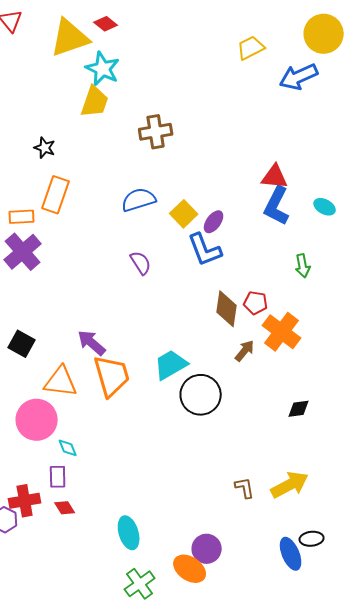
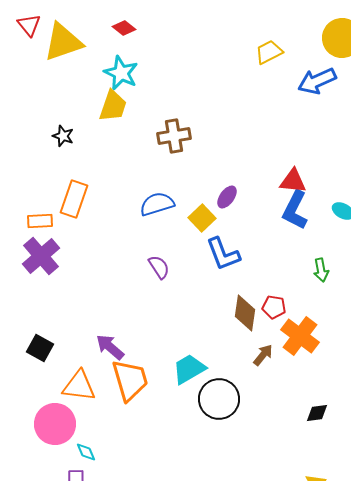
yellow triangle: (70, 38) -> (63, 42), moved
black star: (45, 148) -> (63, 136), moved
purple ellipse: (214, 222) -> (227, 197), moved

